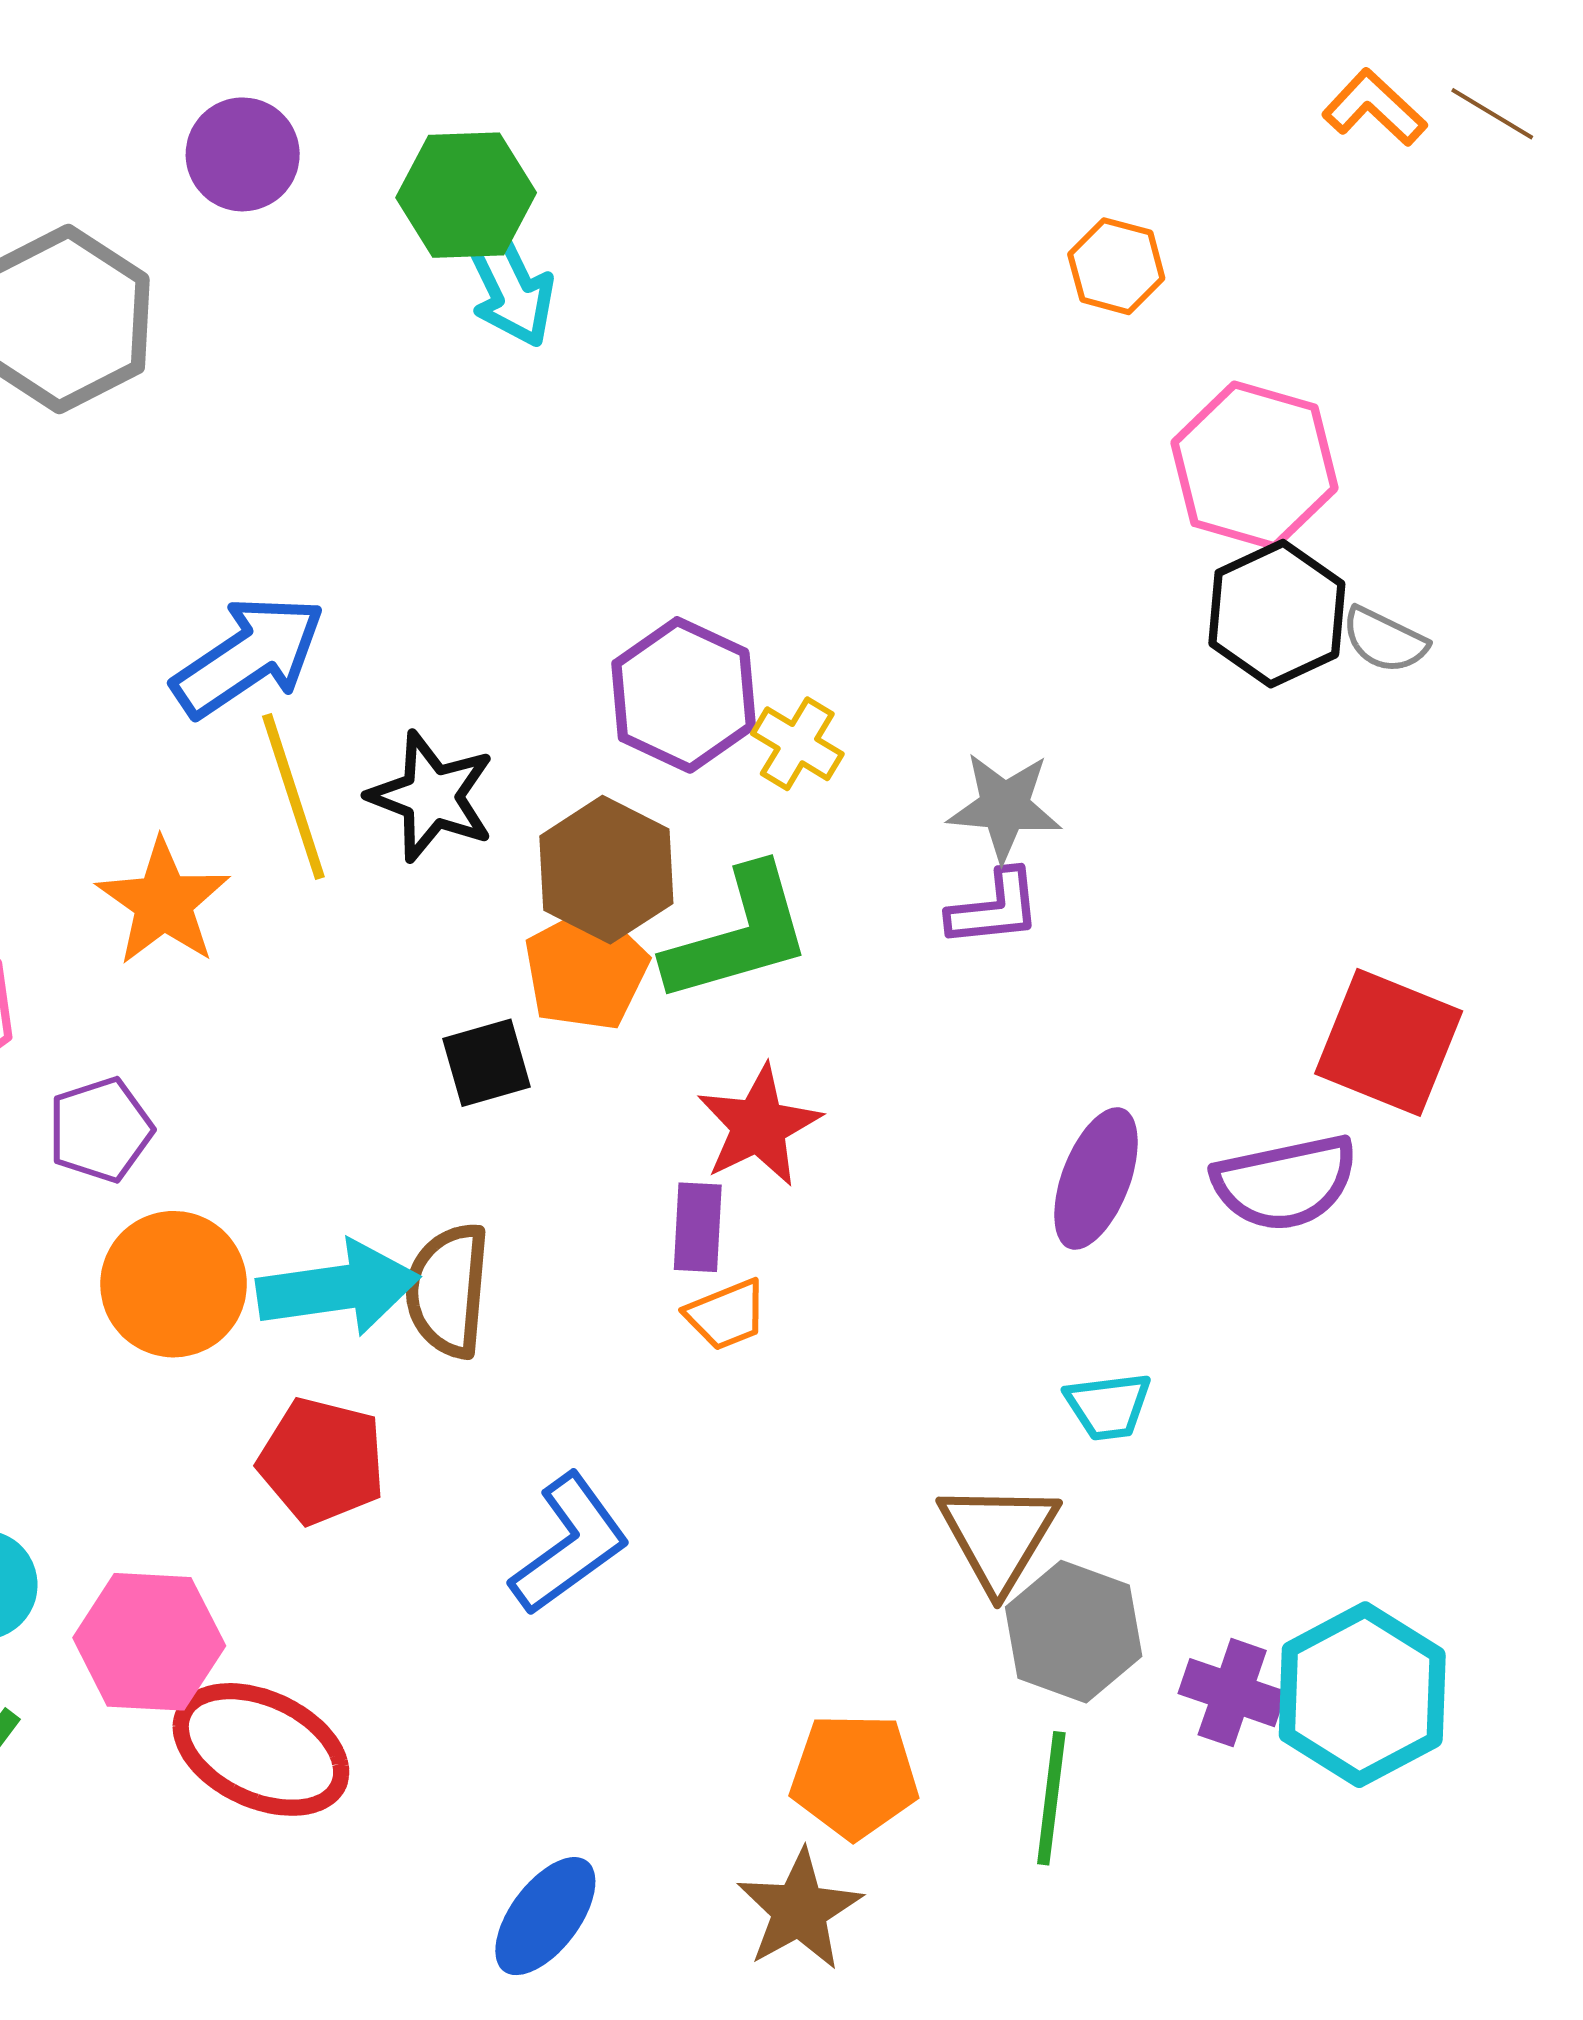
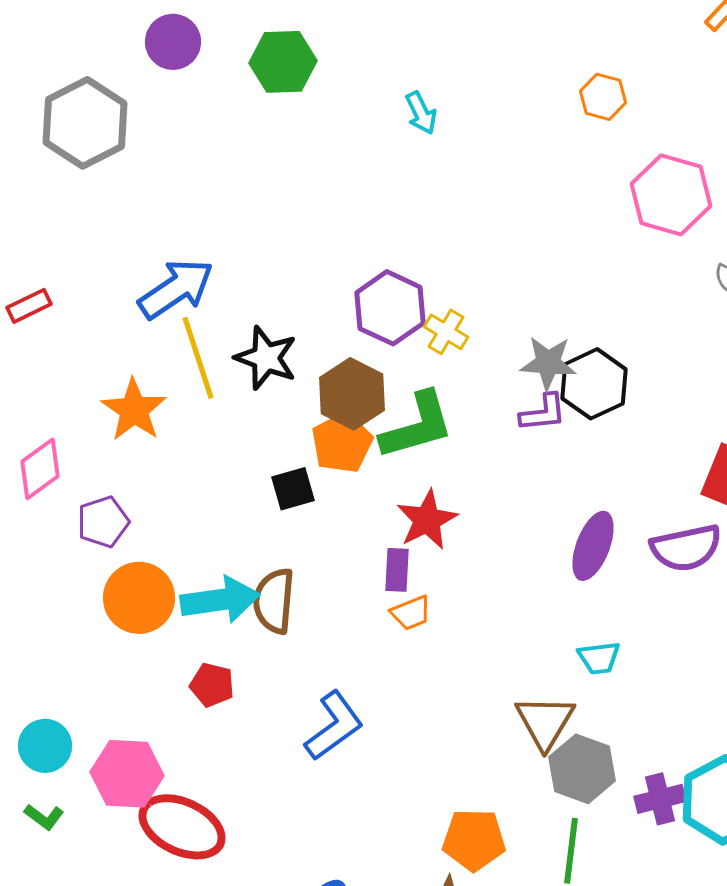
cyan arrow: (509, 284) -> (421, 113), moved, size x0.7
black hexagon: (1277, 614) -> (594, 384), moved
red pentagon: (322, 1461) -> (212, 685), size x0.7
purple cross: (1232, 1693) -> (660, 799), turned -33

